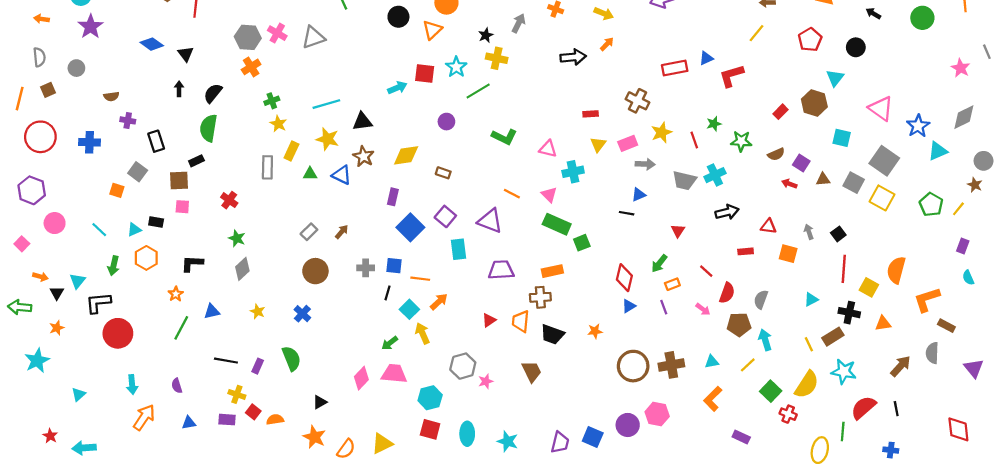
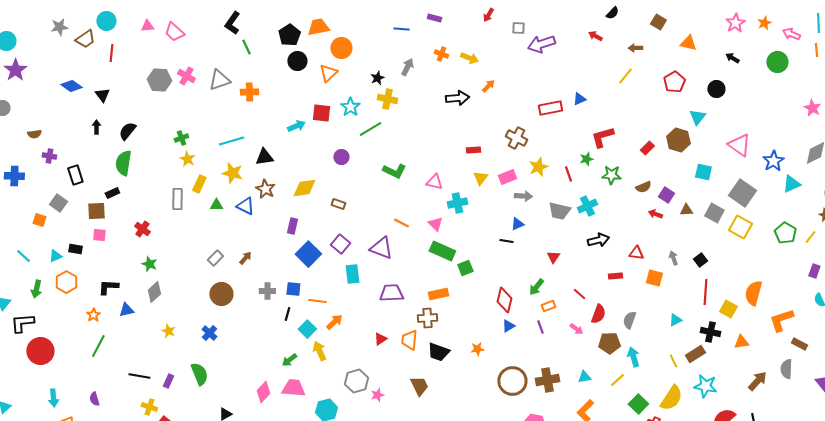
yellow arrow: (604, 13) -> (469, 58), moved
orange cross: (251, 67) -> (249, 92), moved, turned 30
red L-shape: (731, 76) -> (602, 137), moved
blue triangle: (212, 311) -> (126, 310), moved

